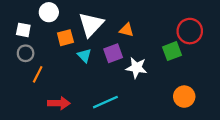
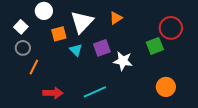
white square: (23, 30) -> (21, 27), turned 32
orange triangle: (127, 30) -> (116, 18), moved, turned -48

